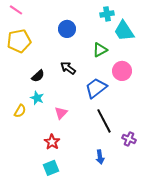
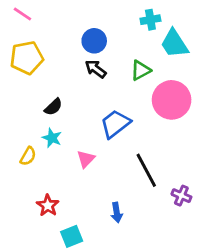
black arrow: (68, 68) -> (96, 69), moved
pink circle: (122, 71) -> (172, 100), size x1.4
blue trapezoid: (96, 88) -> (115, 124), moved
red star: (52, 142) -> (48, 205), moved
blue arrow: (100, 157) -> (117, 212), moved

